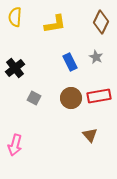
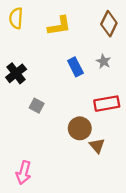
brown circle: (71, 98) -> (80, 128), moved
pink arrow: (15, 145) -> (24, 173), moved

